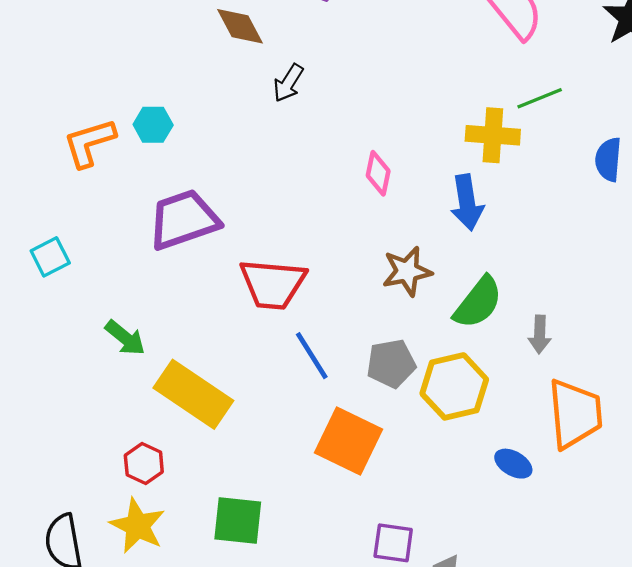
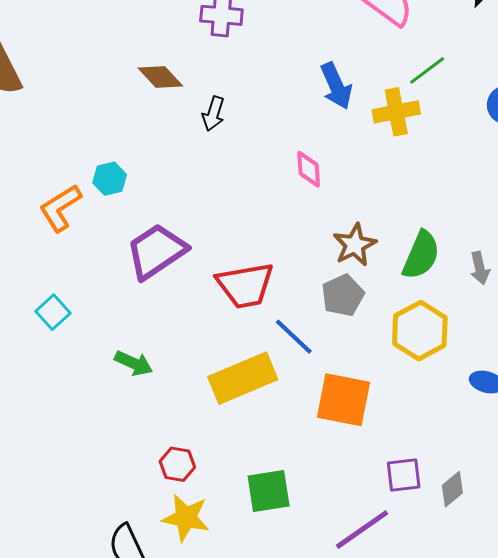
blue arrow: (467, 203) -> (336, 86), moved
gray pentagon: (391, 364) -> (343, 295), moved
yellow rectangle: (193, 394) -> (243, 378), moved, turned -42

